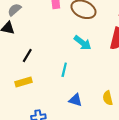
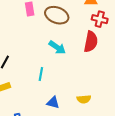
yellow semicircle: (108, 98) -> (84, 99), turned -80

